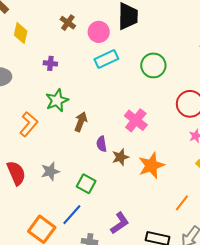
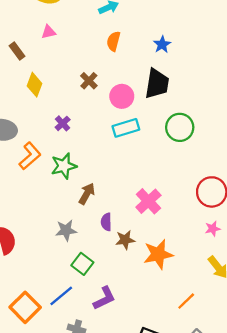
purple cross: (50, 63) -> (63, 123), turned 32
green circle: (153, 65) -> (180, 127), moved
orange L-shape: (29, 124) -> (30, 156), moved
gray star: (50, 171) -> (66, 230), moved
purple L-shape: (120, 223) -> (104, 298), moved

